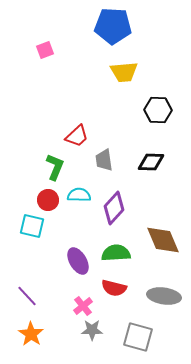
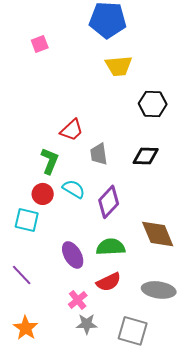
cyan semicircle: (79, 195) -> (74, 189), turned 30
red semicircle: (114, 288) -> (109, 282), turned -40
purple line: (27, 296) -> (22, 275), moved

